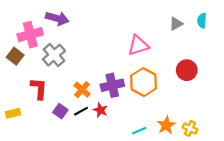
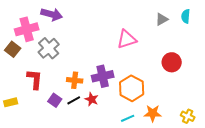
orange hexagon: (144, 82) -> (132, 88), moved
orange cross: (82, 90) -> (75, 80), turned -35
orange star: (166, 125) -> (153, 113), turned 30
yellow cross: (190, 128) -> (188, 116), moved

